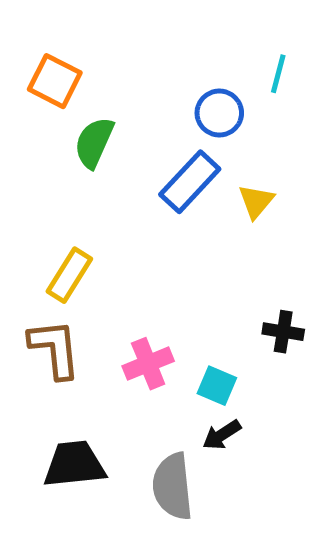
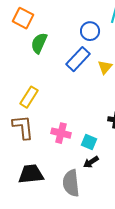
pink cross: (148, 364) -> (61, 133), turned 36

